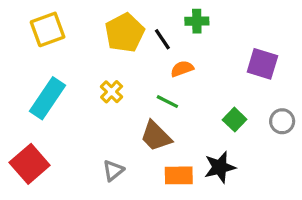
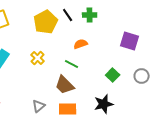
black line: (162, 39) -> (68, 15), moved
orange rectangle: (179, 175) -> (68, 109), moved

